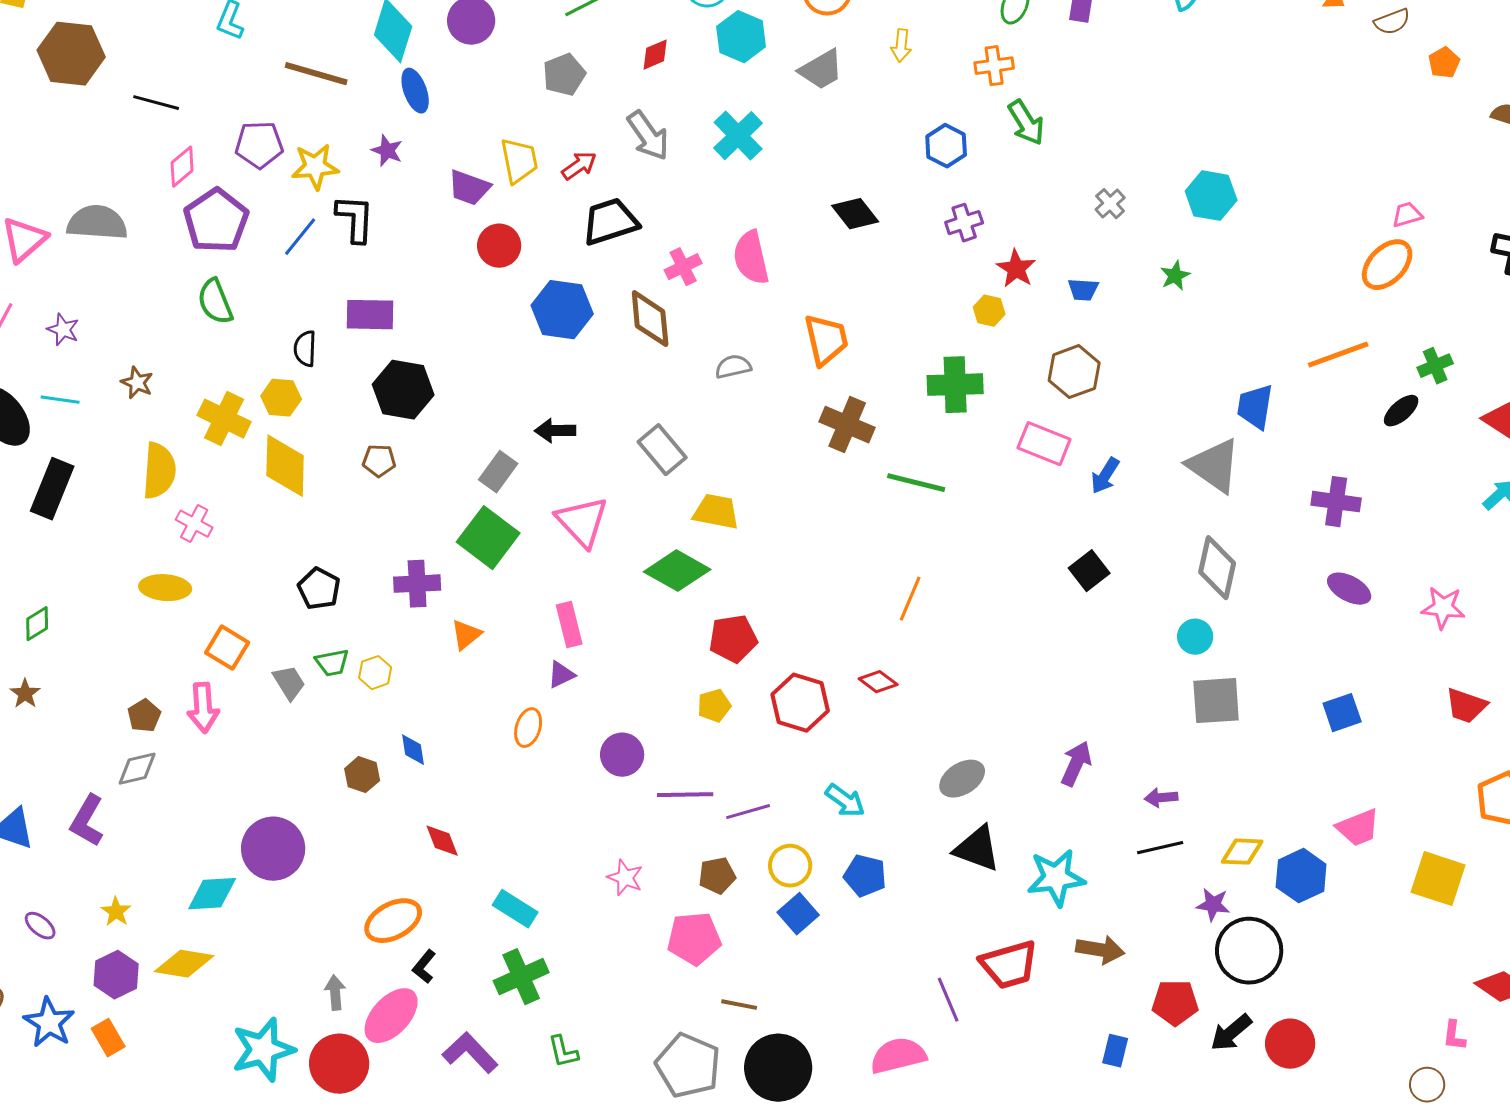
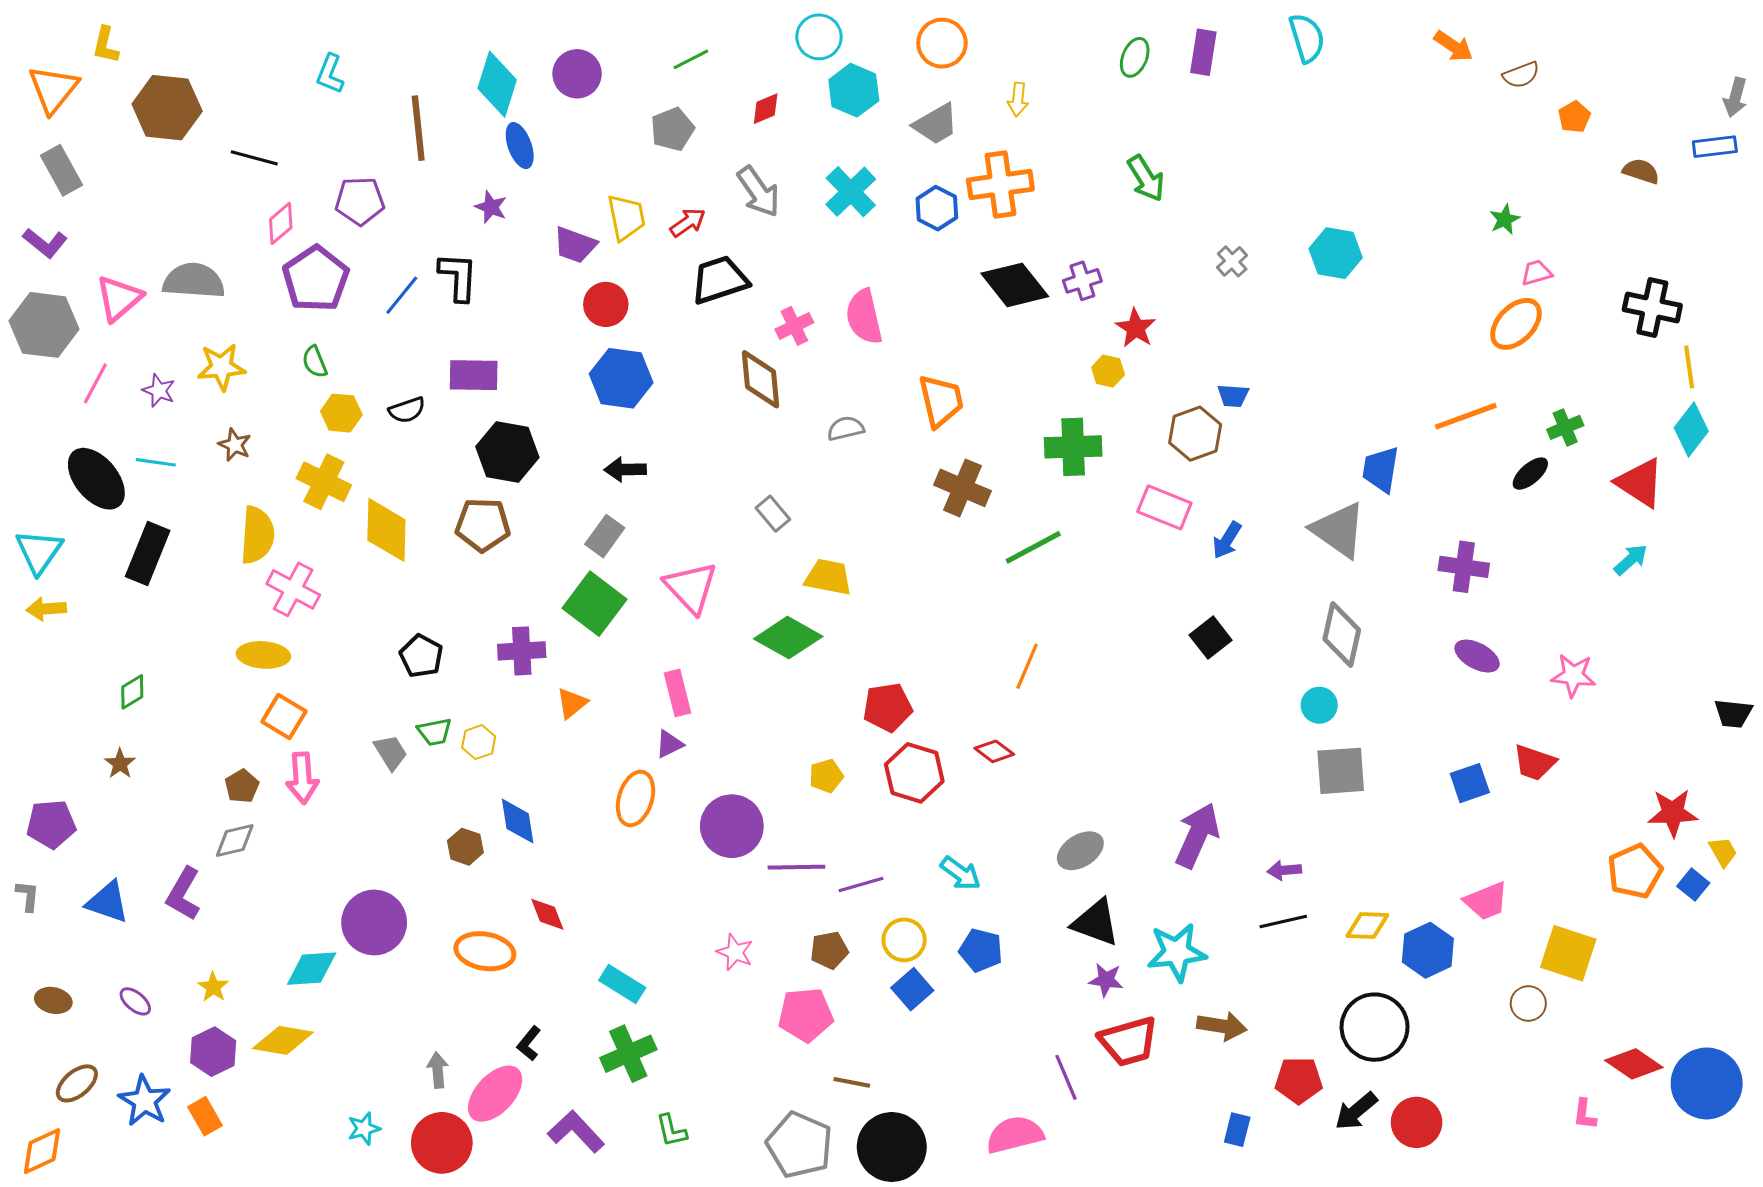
orange cross: (994, 66) -> (1000, 185), moved, size x1.6
brown line: (316, 74) -> (418, 128), turned 68
blue hexagon: (946, 146) -> (937, 208), moved
yellow star: (315, 167) -> (221, 367), moved
black diamond: (855, 214) -> (1015, 285), moved, size x1.4
green star: (1175, 276) -> (1505, 219), moved
blue trapezoid: (1083, 290) -> (1233, 396), moved
green semicircle: (215, 302) -> (315, 362), size x0.7
blue hexagon: (562, 310) -> (621, 378), moved
black semicircle: (305, 349) -> (407, 410), turned -111
yellow hexagon: (281, 398) -> (341, 413), moved
black arrow: (555, 431) -> (625, 469), moved
gray rectangle: (662, 450) -> (773, 514), size x0.7
brown pentagon: (379, 461) -> (483, 525), size x1.6
green line: (916, 483) -> (1033, 547), turned -42
pink cross: (194, 524) -> (293, 589), size x1.4
red pentagon: (733, 639) -> (888, 707), moved
orange square: (227, 648) -> (284, 716), moved
red trapezoid: (1466, 706) -> (1534, 763), moved
orange ellipse: (528, 728) -> (636, 798), size x1.4
blue diamond: (413, 750) -> (518, 821), size x1.4
purple circle: (622, 755) -> (732, 826), size x1.4
purple arrow: (1076, 764) -> (1197, 835), size x1.4
purple star: (1213, 905) -> (1106, 980), moved
orange ellipse: (393, 921) -> (485, 951), moved, turned 38
cyan star: (263, 1050) -> (364, 1129), size x0.5
brown circle: (1427, 1085) -> (1528, 1003), moved

